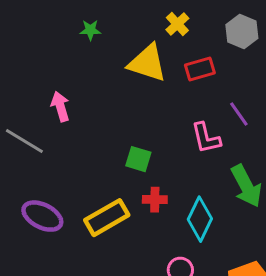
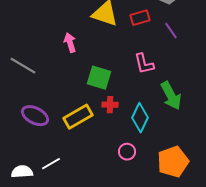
pink arrow: (60, 107) -> (70, 43), moved
purple line: (239, 114) -> (171, 31), moved
green square: (138, 159) -> (99, 78), size x1.4

